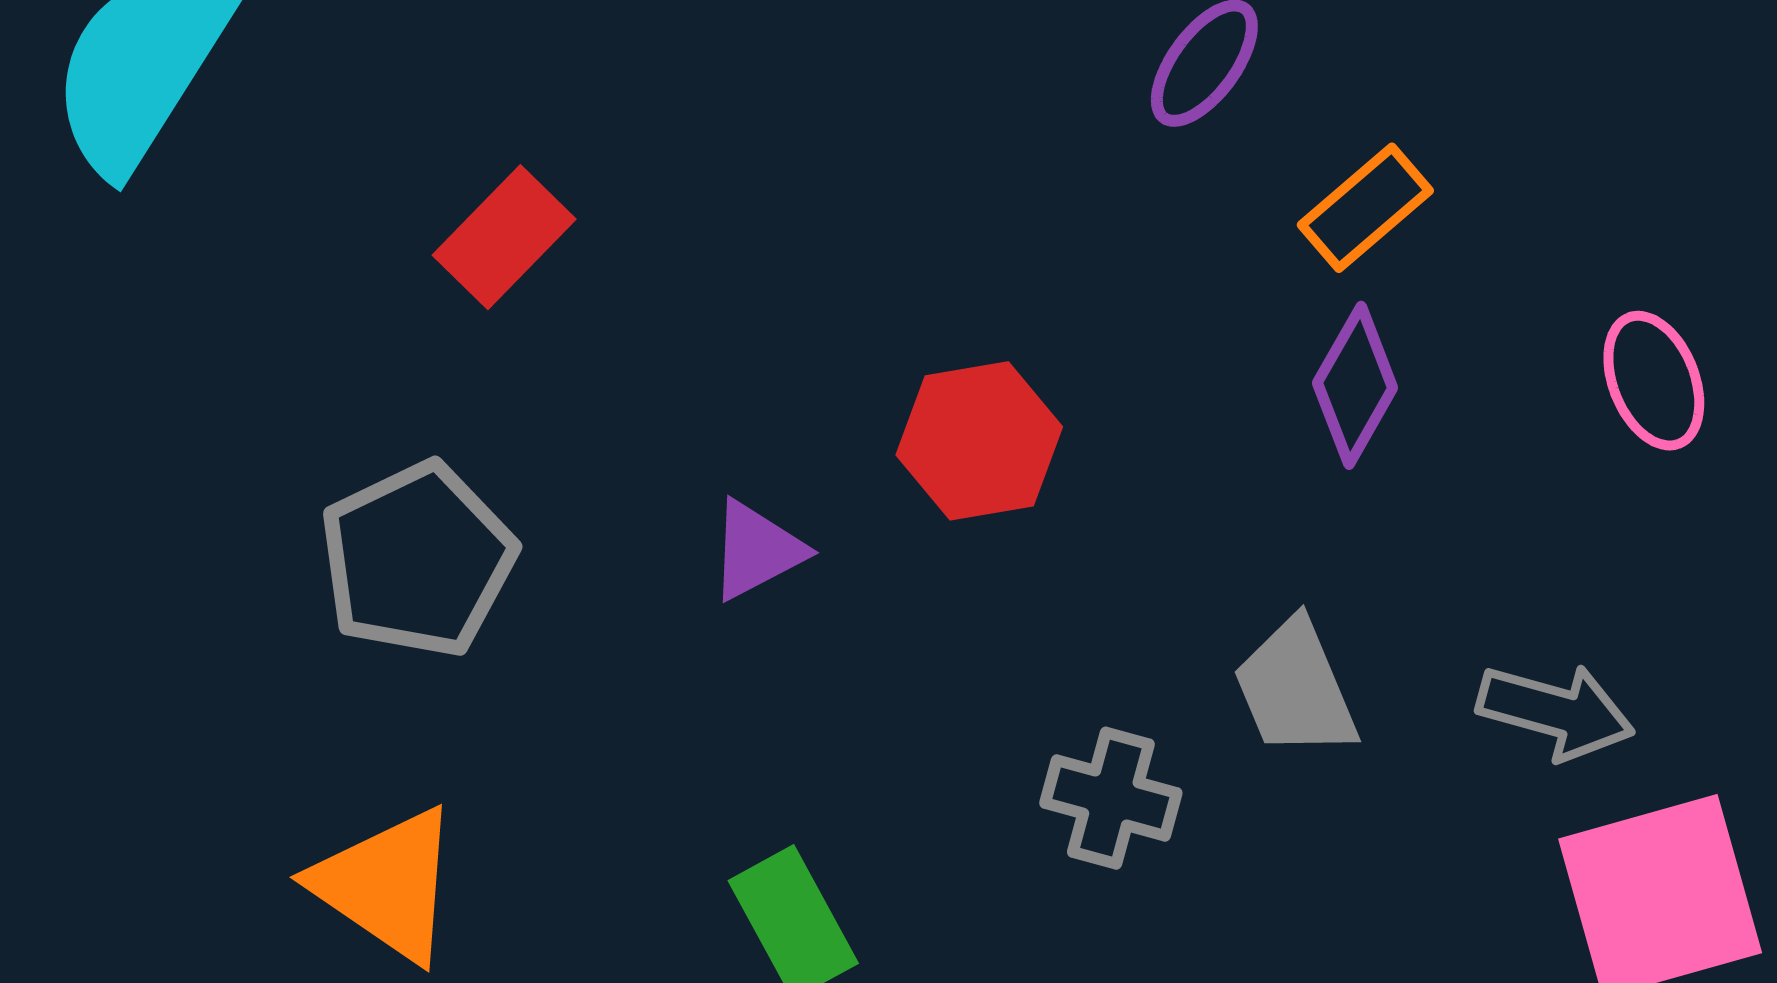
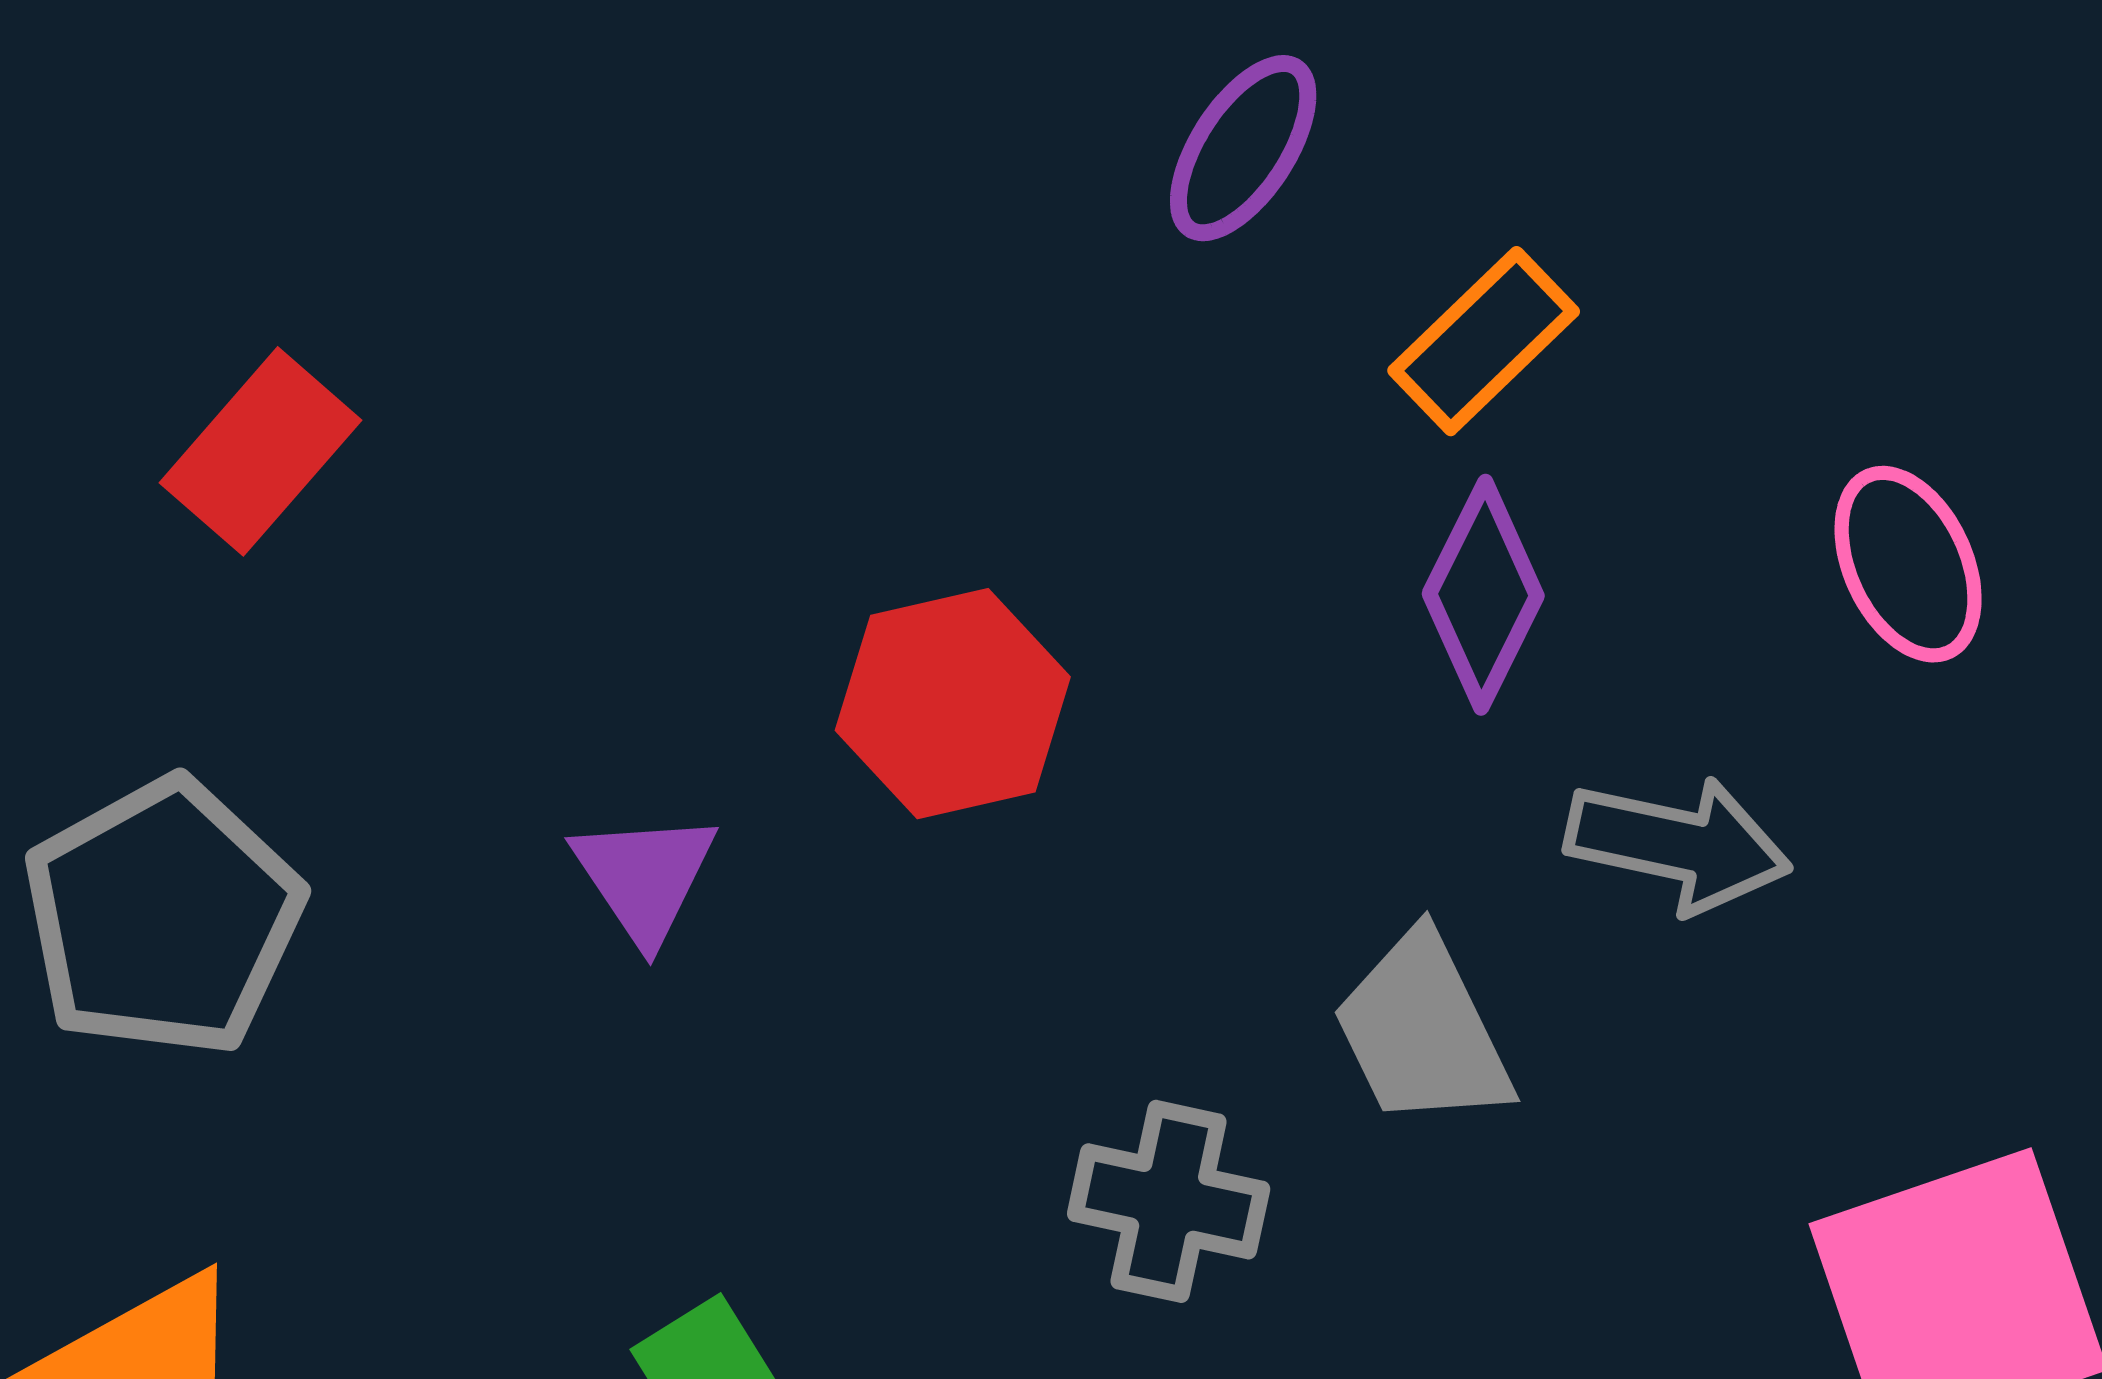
purple triangle: (757, 550) -> (645, 877), turned -33
gray arrow: (1556, 712) -> (1678, 845), moved

